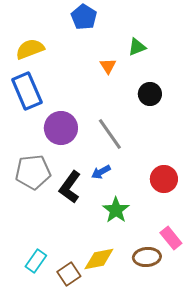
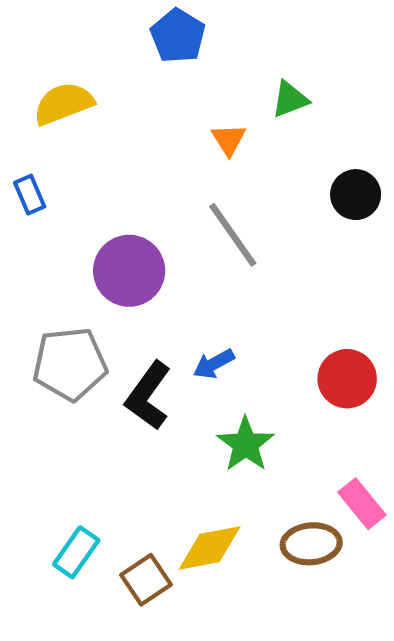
blue rectangle: (27, 91) -> (30, 195), moved, size x0.5
black circle: (150, 94) -> (356, 195), moved
gray line: (110, 134) -> (233, 235), moved

